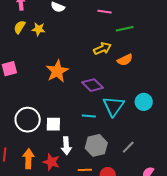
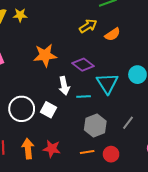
orange star: (57, 71) -> (45, 55), turned 30
white square: (53, 124) -> (49, 110), turned 35
white arrow: (66, 146) -> (64, 86), moved

